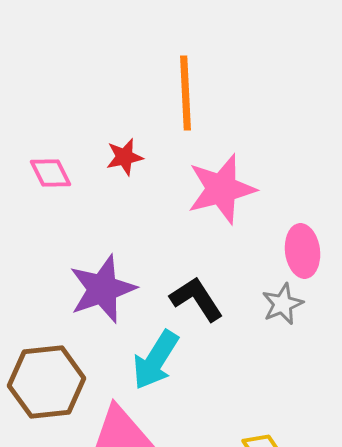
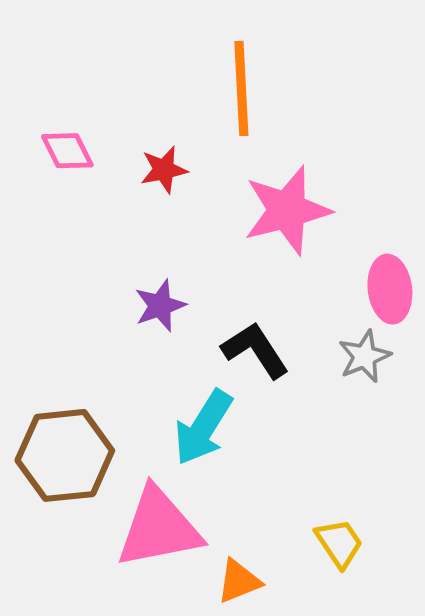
pink diamond: (51, 173) -> (67, 151), moved
purple star: (103, 289) -> (160, 306), moved, size x0.6

